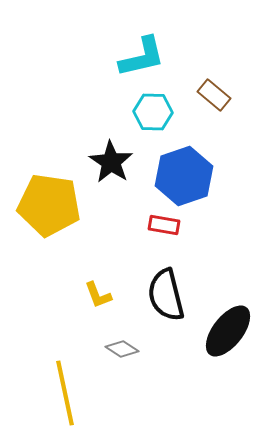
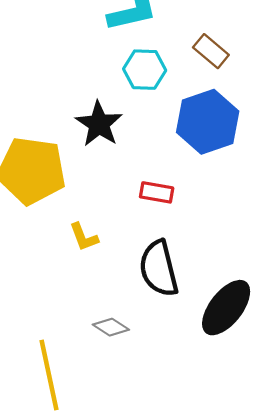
blue hexagon: (184, 176) -> (208, 122), moved
yellow L-shape: (98, 295) -> (84, 237), moved

